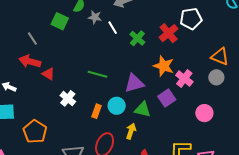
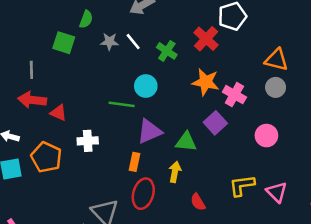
gray star: (95, 17) -> (109, 42), moved
gray line: (32, 39) -> (31, 70), turned 40
purple triangle: (134, 83) -> (149, 131), moved
white cross: (68, 98) -> (88, 141), turned -35
cyan circle: (117, 106) -> (146, 86), moved
orange rectangle: (96, 111) -> (135, 162), moved
orange pentagon: (35, 132) -> (46, 157), moved

